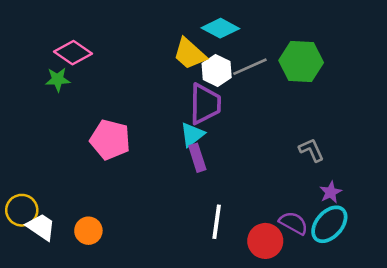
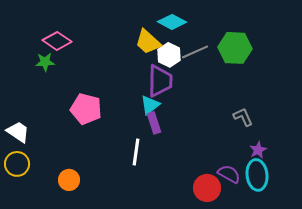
white line: (217, 222) -> (136, 152), moved
cyan ellipse: (329, 224) -> (257, 175), turned -48
white trapezoid: (41, 227) -> (18, 132), moved

